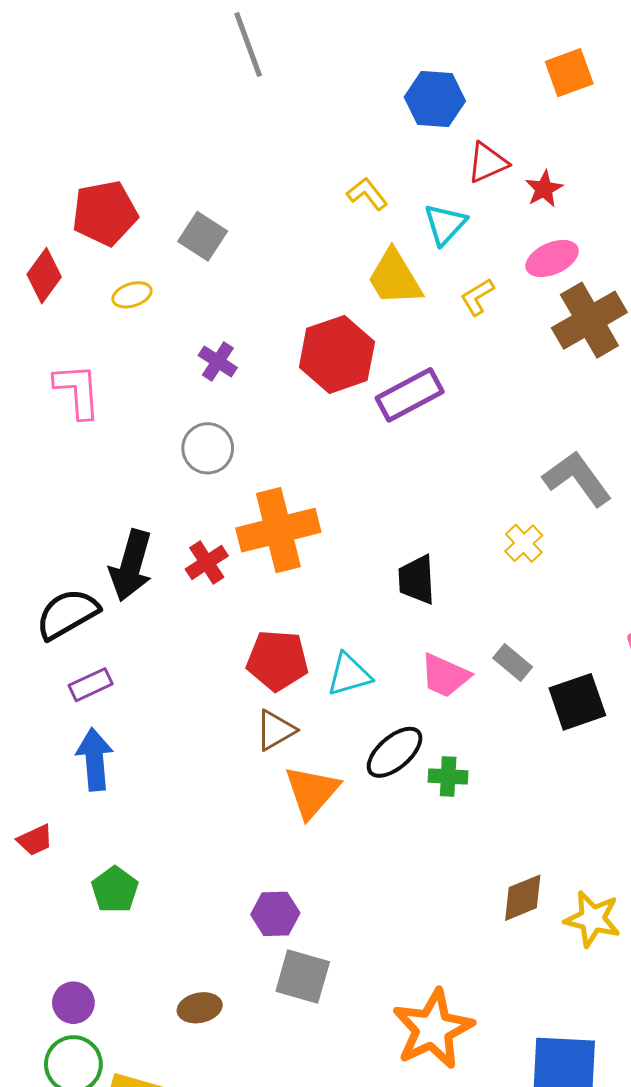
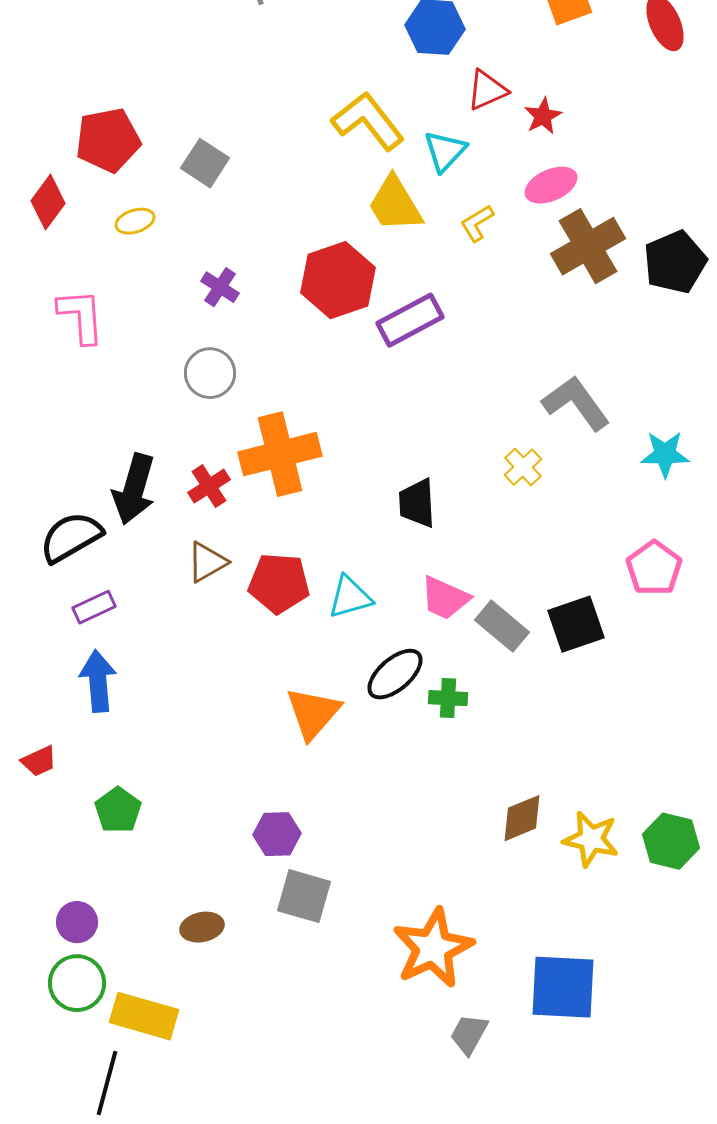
yellow L-shape: (367, 194) -> (368, 121), size x1.8
gray rectangle: (513, 662) -> (502, 626), moved, size x1.4
brown triangle: (275, 730) -> (207, 562), moved

